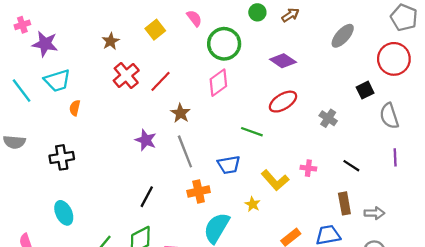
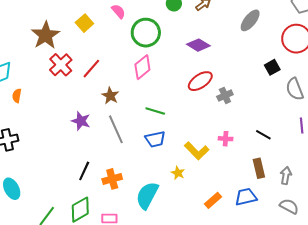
brown star: (111, 41) -> (46, 35), size x1.8
gray cross: (328, 118) -> (225, 96), moved, turned 35
green line: (252, 132) -> (155, 111), moved
orange cross: (199, 191) -> (112, 179), moved
gray arrow: (374, 213) -> (286, 176), turned -78

